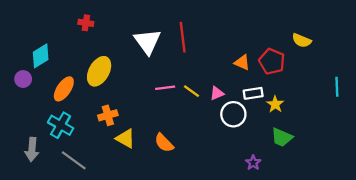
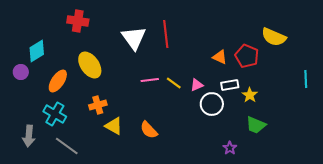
red cross: (86, 23) -> (78, 21), size x1.5
yellow semicircle: (302, 40) -> (274, 37), size x1.4
yellow ellipse: (99, 71) -> (90, 65), turned -64

